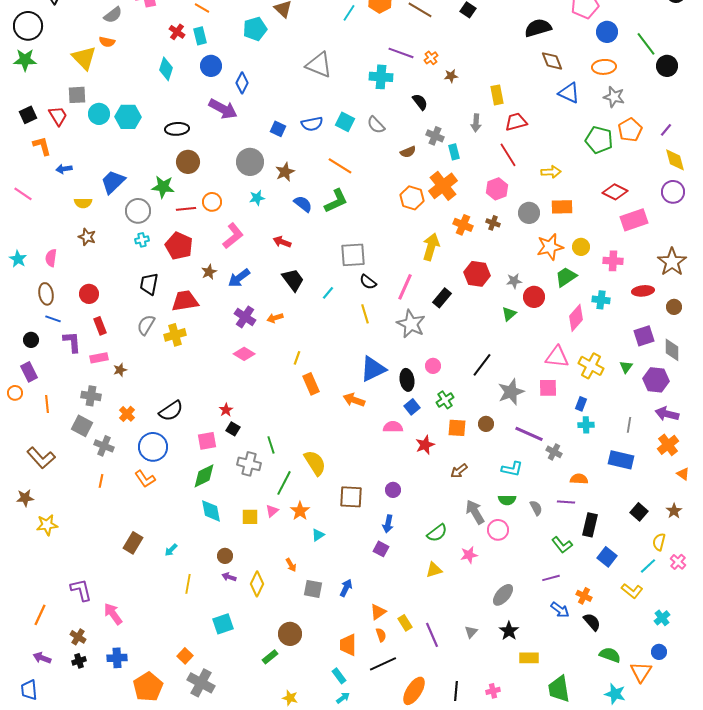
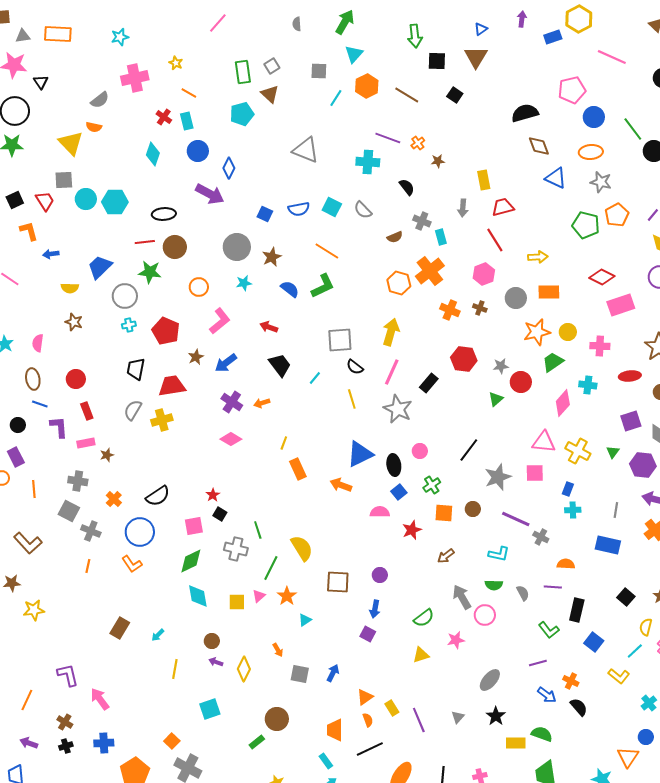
red line: (186, 209) -> (145, 242), moved
yellow arrow: (431, 247) -> (391, 332), moved
green semicircle: (610, 655) -> (542, 734), moved

